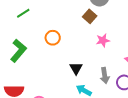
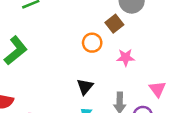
orange circle: (53, 38) -> (92, 43), moved

